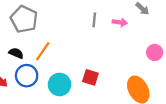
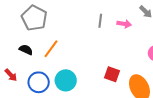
blue circle: (27, 76) -> (39, 82), moved
red square: (90, 77) -> (112, 74), moved

